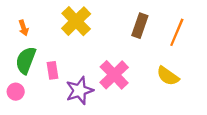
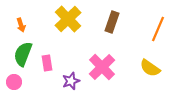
brown rectangle: (140, 26) -> (112, 22), moved
purple star: (79, 91) -> (71, 81), size x0.7

